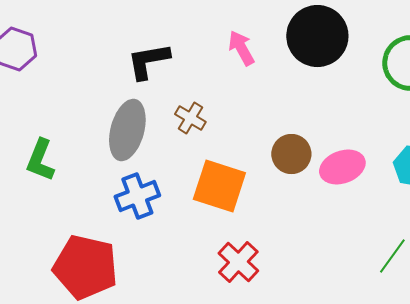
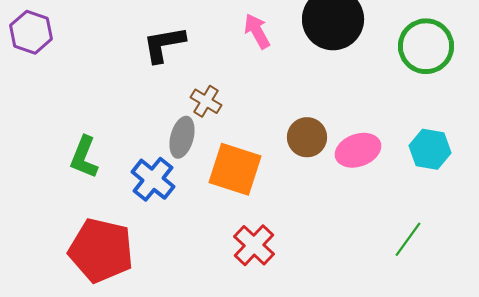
gray ellipse: (127, 130) -> (182, 137), moved, size x0.7
green L-shape: (40, 160) -> (84, 157), moved
blue cross: (137, 196) -> (153, 179), turned -30

